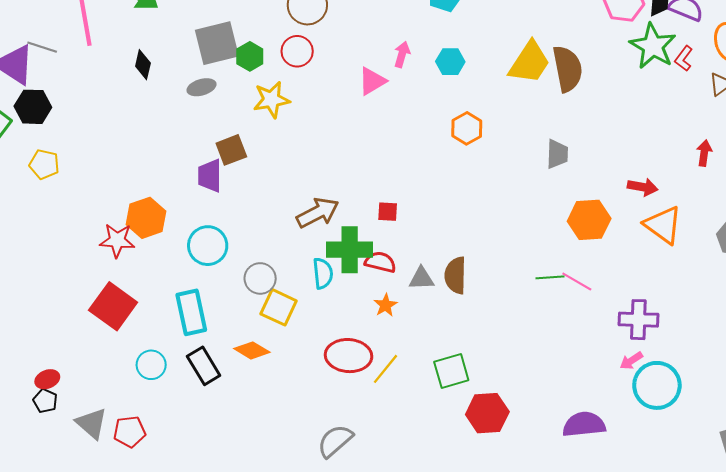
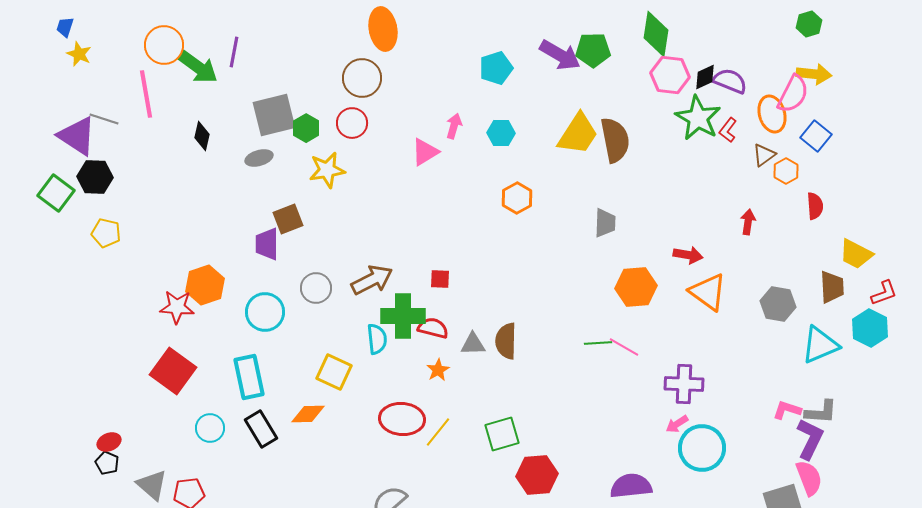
gray circle: (260, 278) -> (316, 288), moved
orange diamond: (252, 350) -> (308, 414), turned -32

